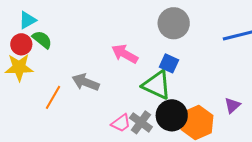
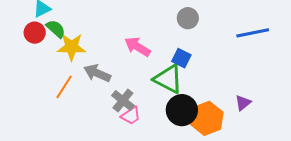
gray circle: (174, 23) -> (188, 18), size x0.7
yellow star: (19, 67) -> (72, 47), moved
gray cross: (141, 122) -> (123, 101), moved

